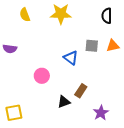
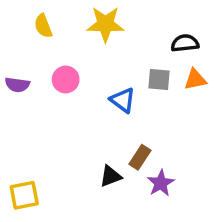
black semicircle: (107, 16) -> (185, 43), moved, turned 84
pink circle: (42, 76) -> (66, 79), moved
purple star: (101, 113) -> (161, 183), moved

